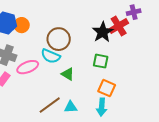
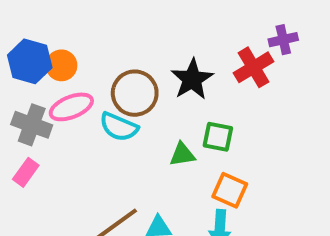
black star: (103, 32) -> (192, 79), moved
pink ellipse: (28, 67) -> (71, 107), moved
green triangle: (68, 74) -> (182, 155), moved, turned -40

